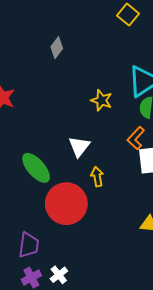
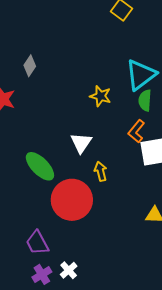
gray diamond: (57, 48) -> (30, 66), moved
purple trapezoid: (29, 245) -> (37, 243), turned 148

